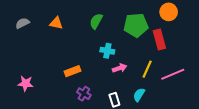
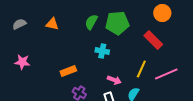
green pentagon: (136, 25) -> (117, 23), moved
red rectangle: (159, 40) -> (153, 40), turned -30
pink arrow: (120, 68) -> (114, 80), moved, turned 40
pink star: (26, 83) -> (22, 62), moved

